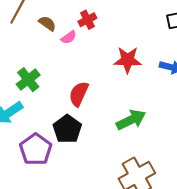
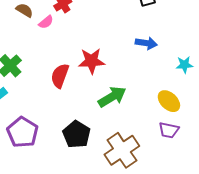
red star: (128, 60) -> (91, 61), moved
black pentagon: (67, 129) -> (77, 134), moved

